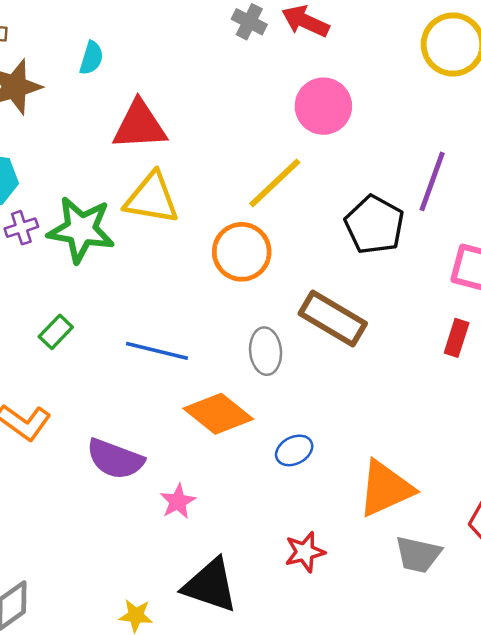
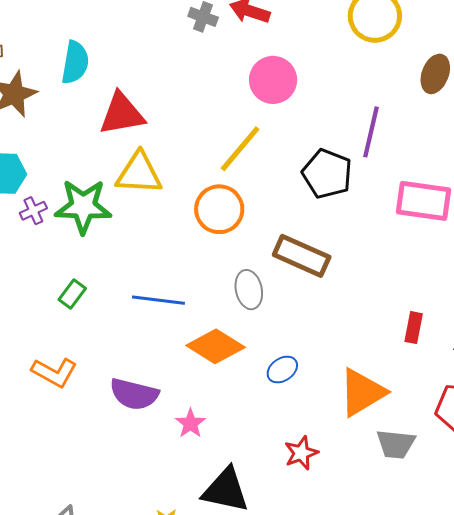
cyan semicircle: (91, 58) -> (75, 62), size x1.5
red rectangle: (457, 338) -> (414, 328), moved

